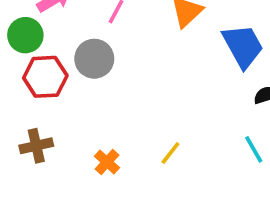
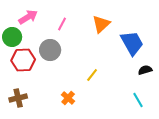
yellow line: (170, 153) -> (92, 75), moved
orange cross: (107, 162) -> (68, 98), moved

